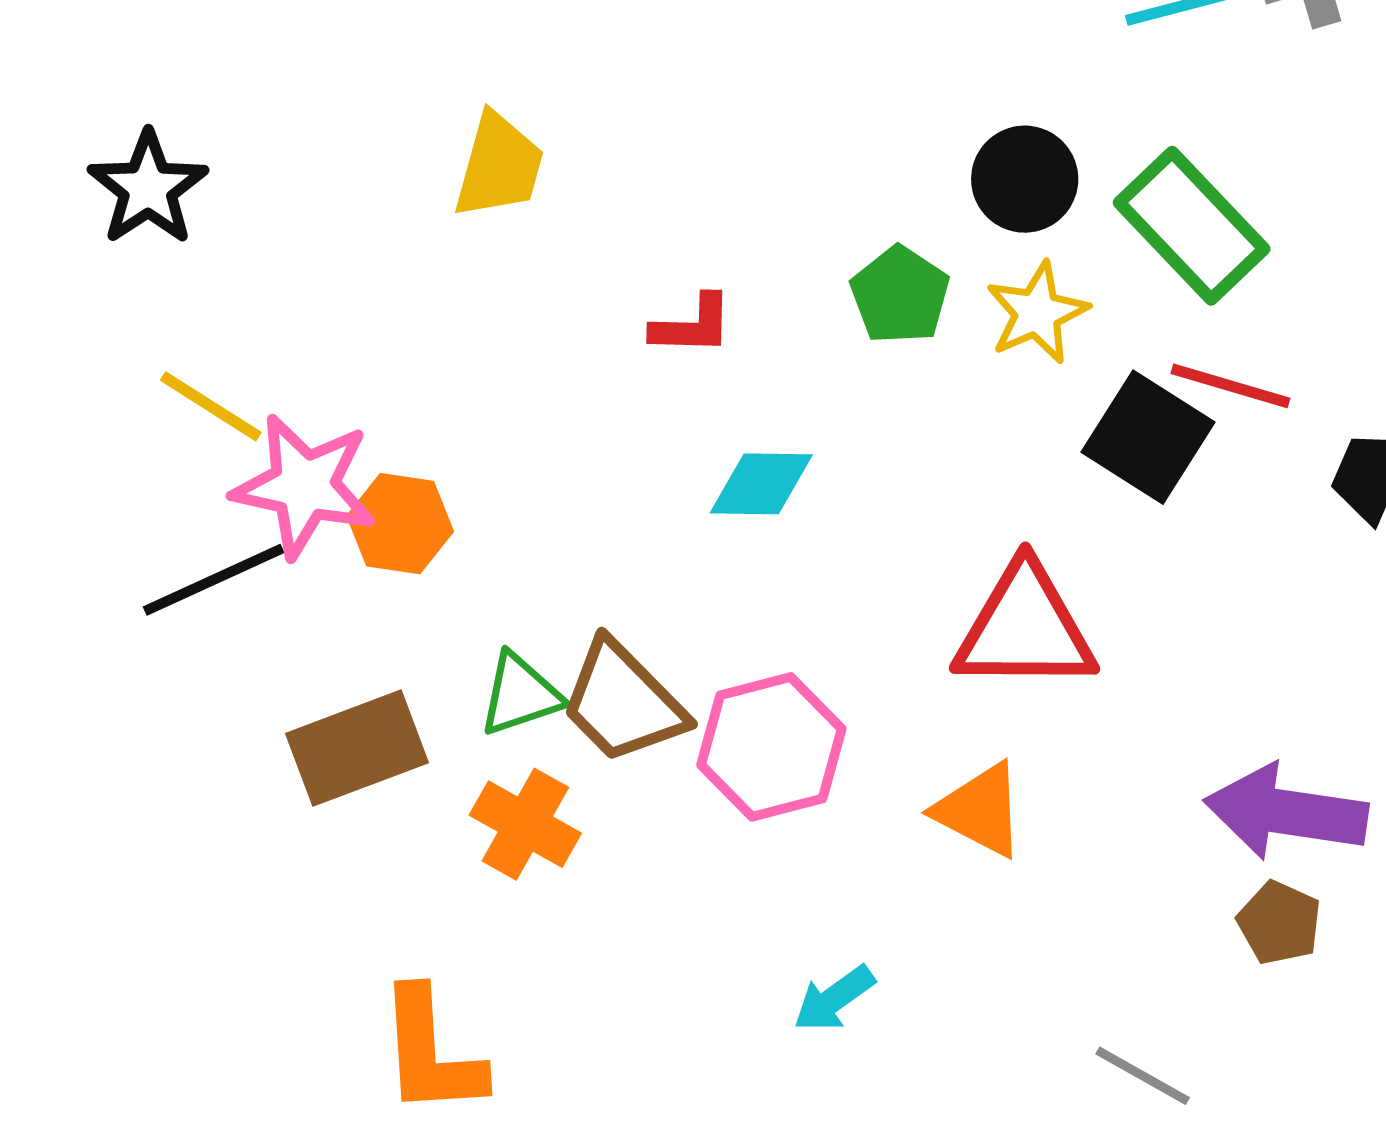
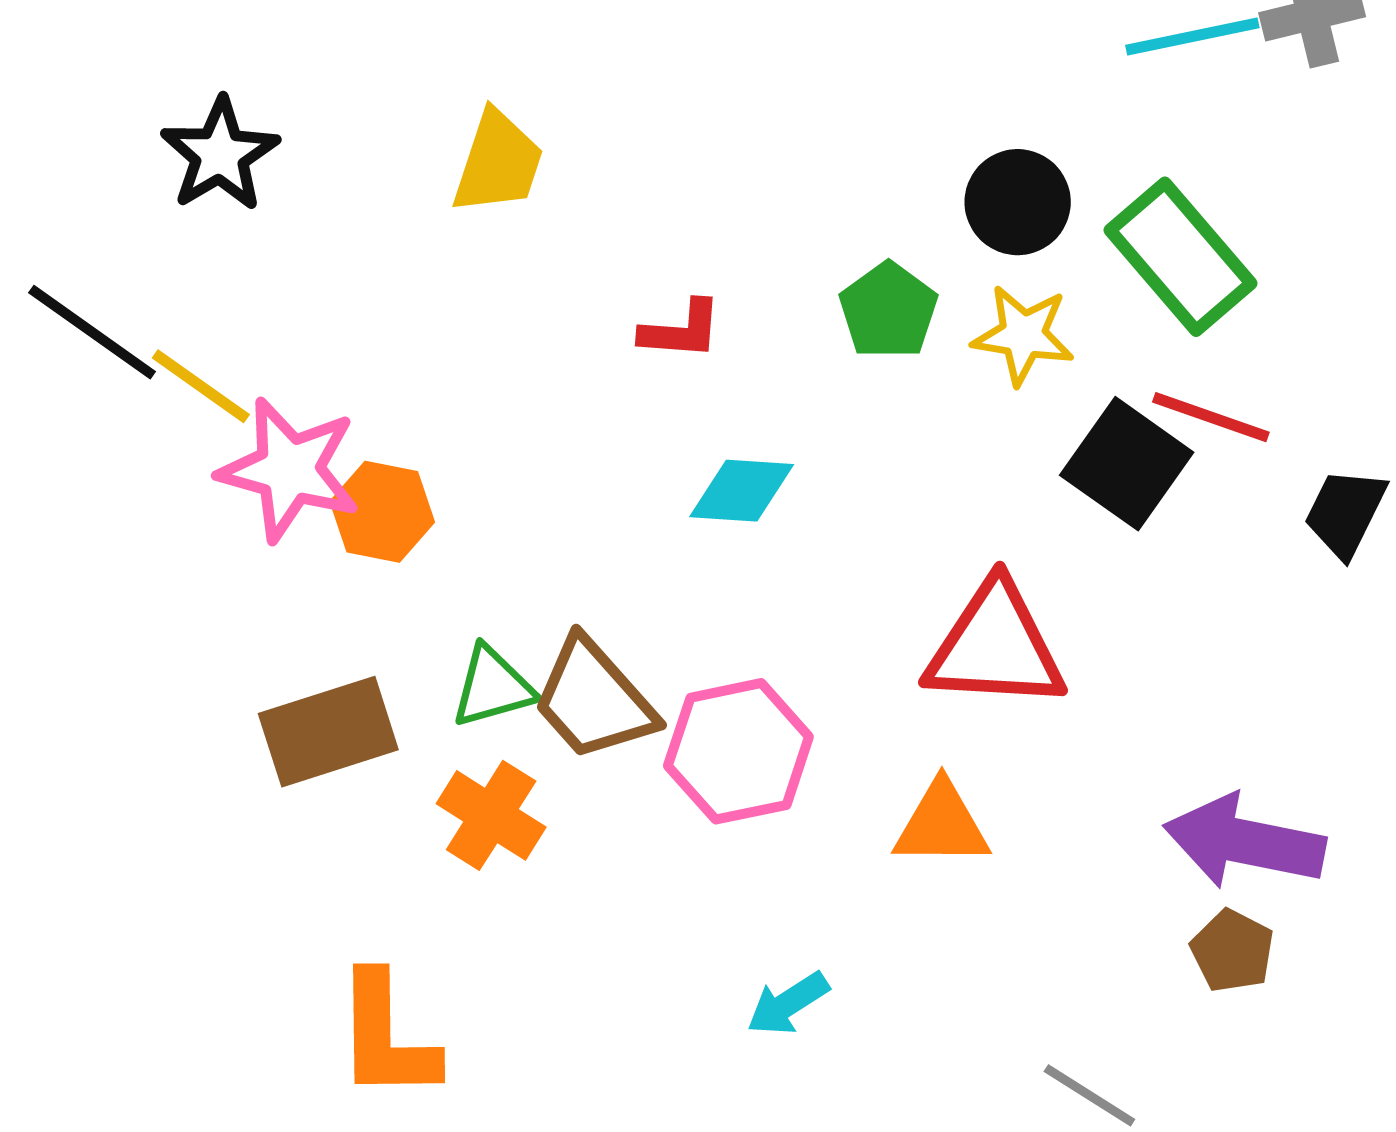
black star: (148, 188) -> (220, 155), moved
yellow star: (1037, 313) -> (1023, 335), turned 30
black line: (214, 580) -> (92, 332), moved, turned 57
orange triangle: (980, 810) -> (942, 824), turned -30

